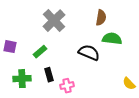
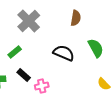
green semicircle: (112, 39) -> (96, 48), moved, turned 54
black rectangle: (49, 75) -> (24, 75), turned -32

